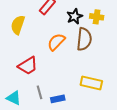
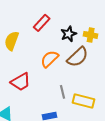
brown semicircle: (84, 39) -> (78, 57), turned 40
gray line: (40, 92) -> (62, 92), moved

